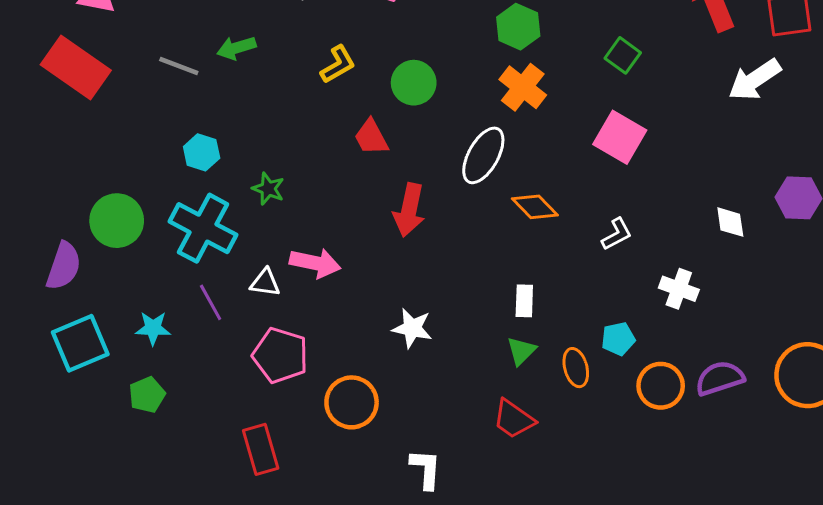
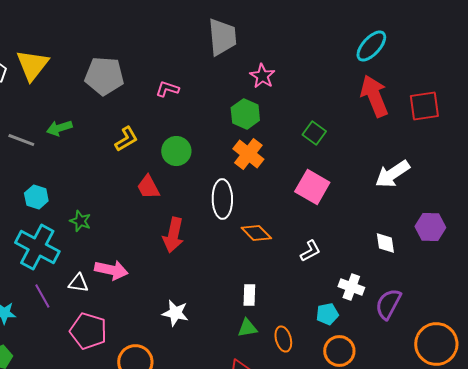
white arrow: (755, 80) -> (392, 174), moved
white ellipse: (483, 155) -> (222, 199), turned -30
cyan pentagon: (618, 339) -> (327, 314), moved
green triangle: (521, 351) -> (247, 328), turned 35
purple semicircle: (720, 378) -> (388, 304), moved, turned -44

